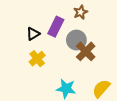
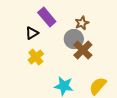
brown star: (81, 12) -> (82, 23), moved
purple rectangle: (56, 27) -> (47, 17), moved, turned -66

